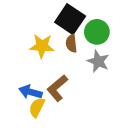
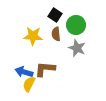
black square: (70, 19) -> (55, 15), size x0.6
brown L-shape: (57, 88) -> (45, 69), turned 45

